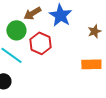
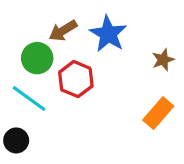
orange rectangle: (91, 64) -> (158, 113), turned -48

